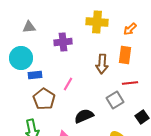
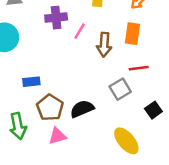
blue rectangle: (35, 75) -> (31, 82), moved
pink line: (68, 84) -> (80, 31), moved
brown pentagon: (44, 99) -> (50, 108), moved

